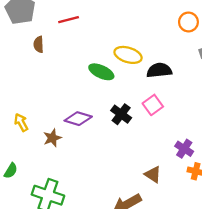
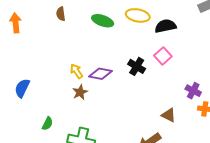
green ellipse: (101, 72) -> (103, 21), moved
yellow arrow: (21, 122) -> (77, 71), moved

